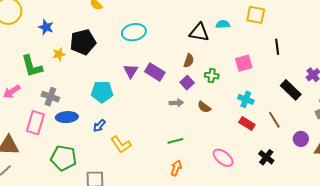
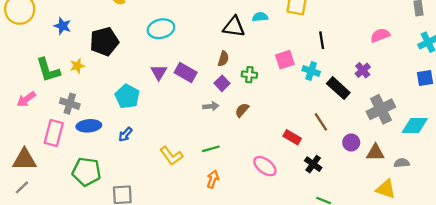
yellow star: (59, 54) -> (77, 66), moved
cyan pentagon: (102, 92) -> (127, 96), turned 30
cyan cross: (246, 99) -> (311, 71), moved
brown semicircle: (204, 107) -> (242, 110), turned 96
red rectangle: (247, 124) -> (292, 137), moved
yellow L-shape: (121, 144) -> (171, 156), moved

